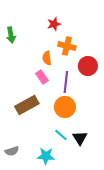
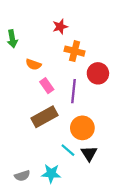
orange semicircle: (47, 58) -> (33, 64), moved, turned -64
brown rectangle: (27, 105) -> (45, 117), moved
orange circle: (65, 107) -> (82, 128), moved
gray semicircle: (12, 151) -> (22, 176), moved

